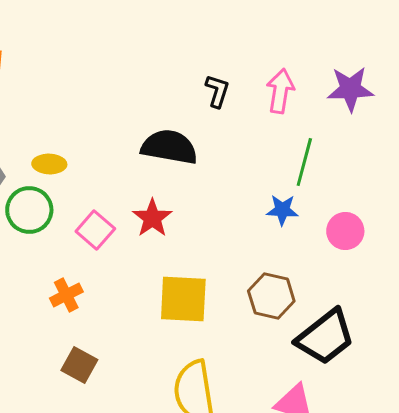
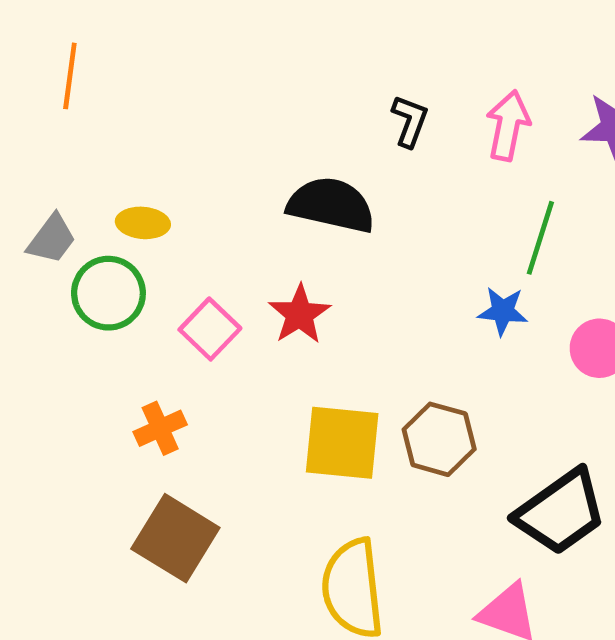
brown hexagon: (271, 296) -> (439, 439), moved
brown square: (79, 365) -> (175, 538), size x1.5

